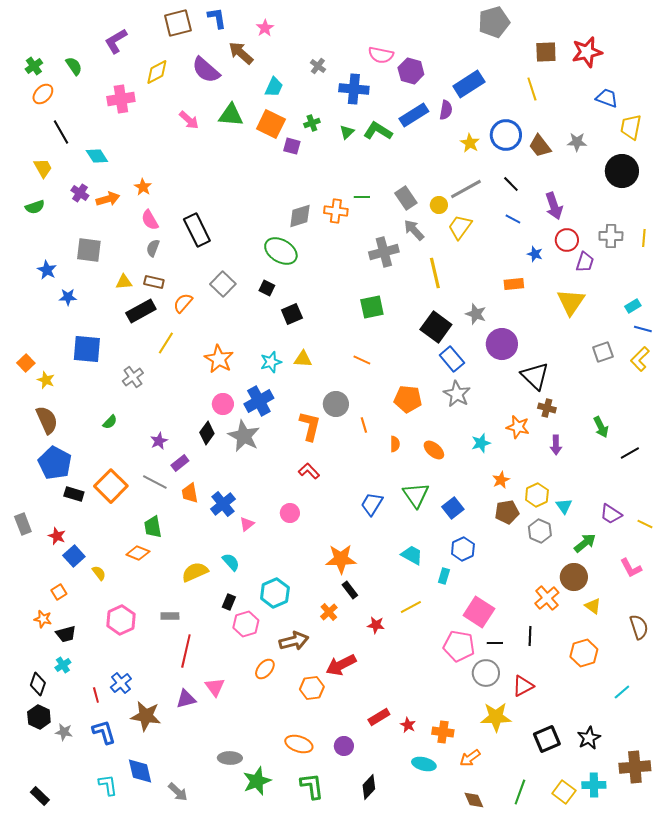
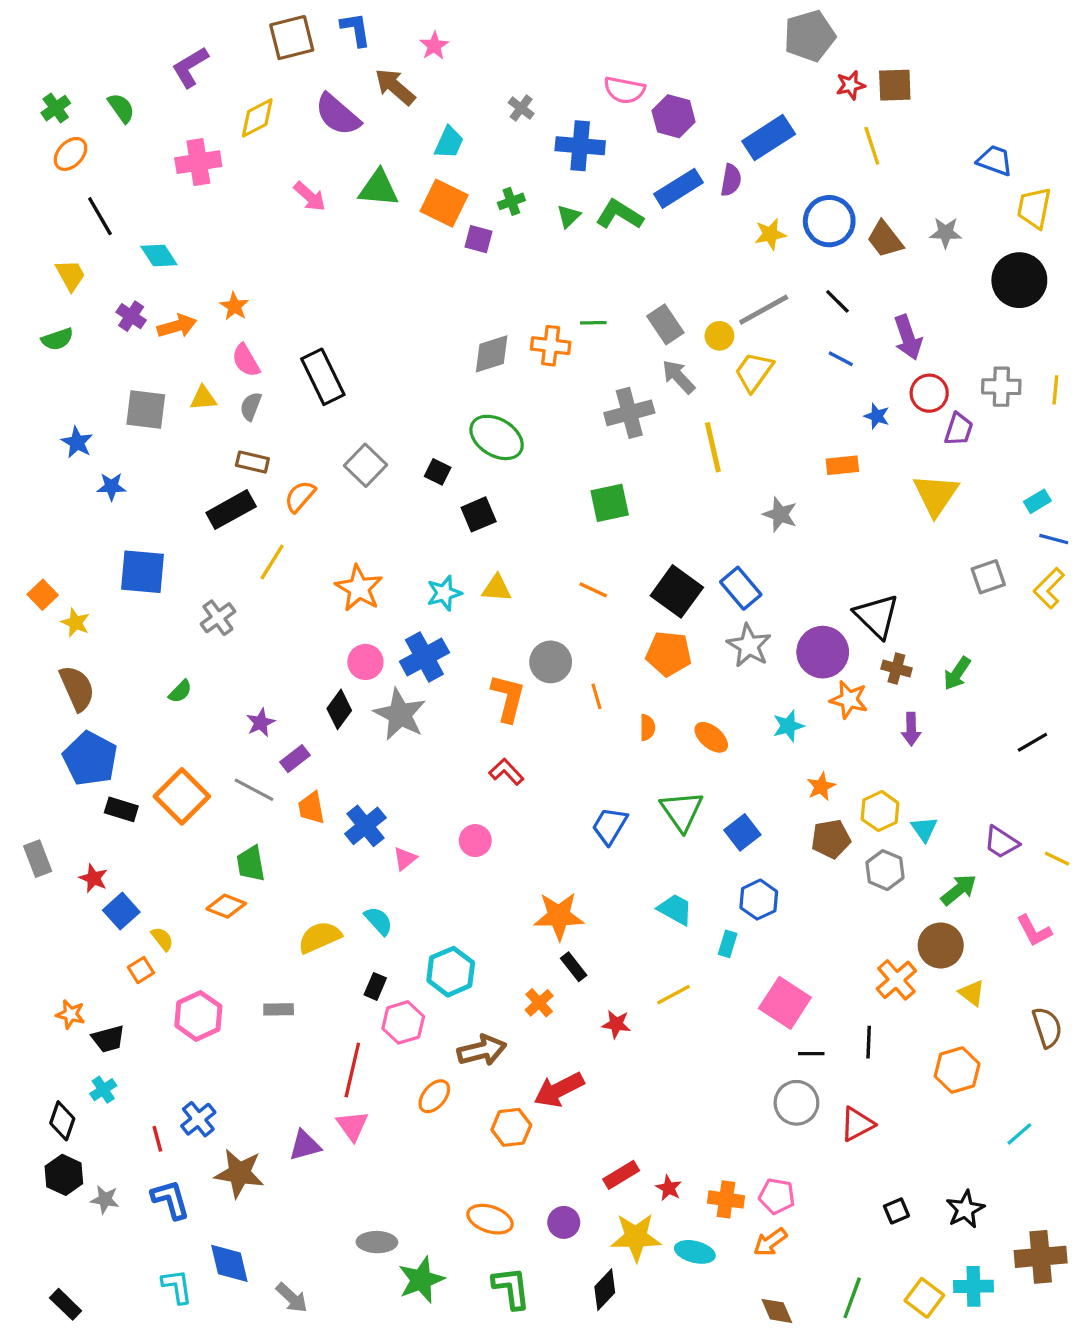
red star: (587, 52) -> (851, 85), moved, size x0.6
yellow star: (470, 143) -> (770, 234), turned 30
green ellipse: (281, 251) -> (497, 437), moved
yellow triangle: (124, 282) -> (203, 398), moved
black square: (436, 327) -> (677, 591), moved
purple circle: (502, 344) -> (823, 652), moved
green arrow: (601, 427) -> (957, 673), moved, turned 60
orange square: (59, 592) -> (141, 970), moved
pink pentagon: (459, 646) -> (777, 1196), moved, size x0.7
red line: (186, 651) -> (352, 1070), moved
yellow star: (496, 717) -> (636, 1237), moved
black square: (547, 739) -> (896, 1211), size x0.6

